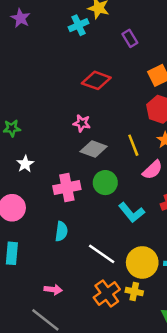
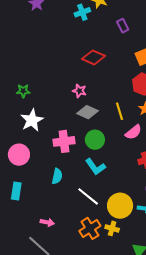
white star: (25, 164) -> (32, 120), size x1.6
cyan L-shape: (132, 212) -> (95, 167), moved

